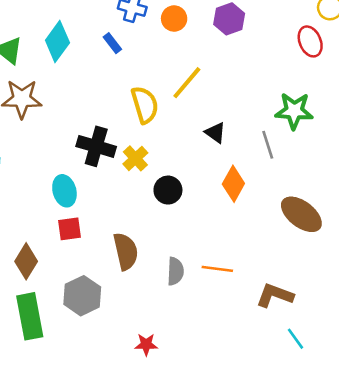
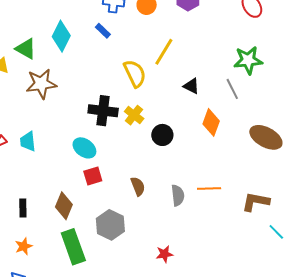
cyan ellipse: (64, 191) -> (84, 148), turned -30
brown semicircle: (126, 251) -> (138, 186), size x0.7

